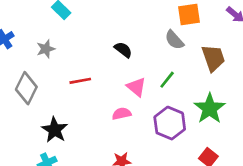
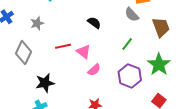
pink triangle: (136, 87) -> (84, 52), moved
pink semicircle: (122, 114) -> (94, 70), turned 152
black star: (55, 130) -> (45, 83), turned 30

